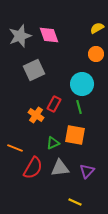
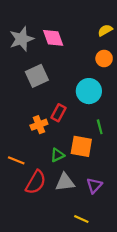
green line: (79, 107) -> (100, 127), moved
orange cross: (36, 115) -> (39, 125), turned 35

